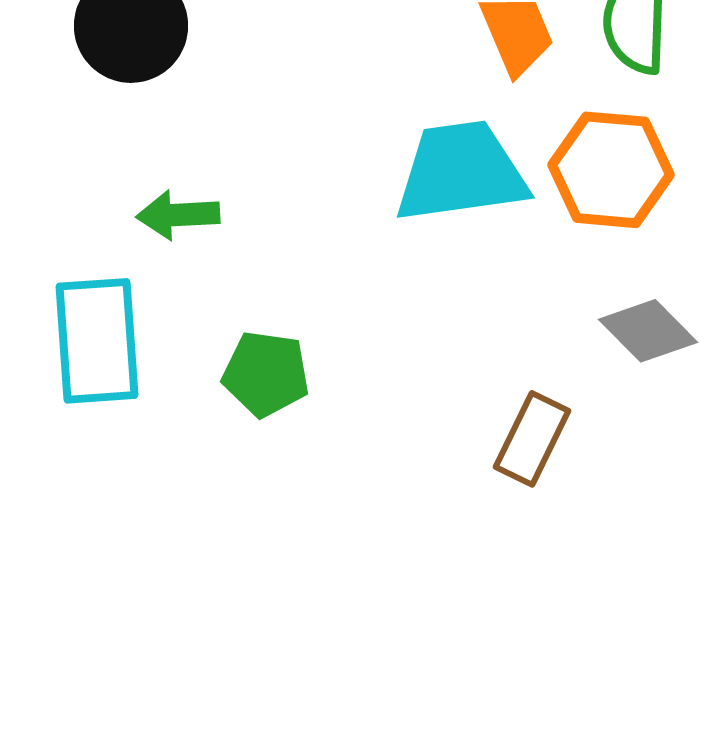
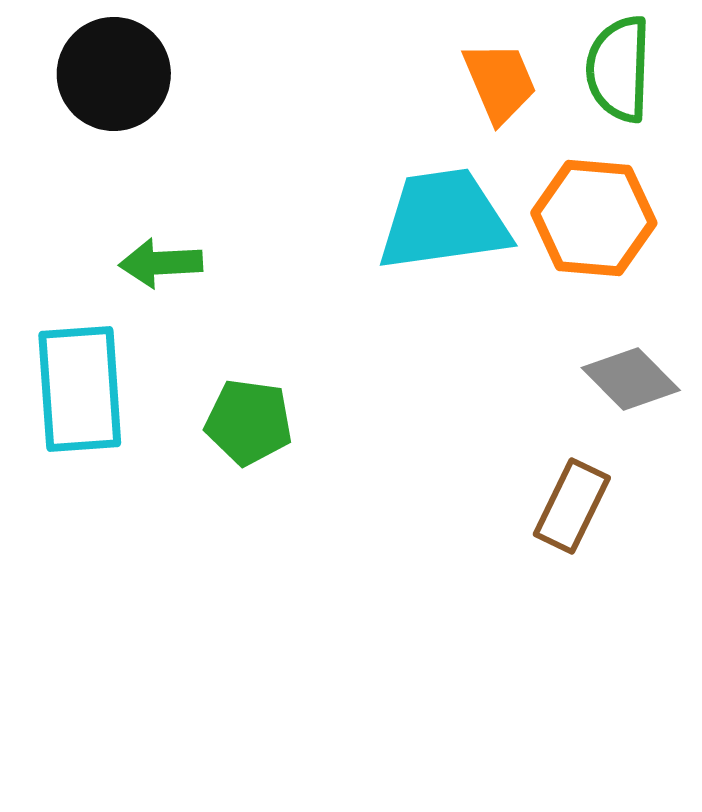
brown rectangle: (532, 439) -> (572, 506), moved

